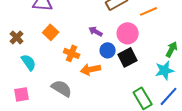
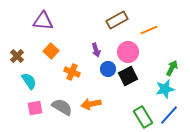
purple arrow: (96, 31) -> (96, 50), turned -136
orange arrow: (91, 69) -> (91, 104), moved
pink square: (22, 94) -> (35, 108), moved

